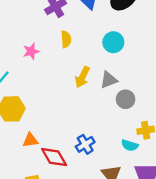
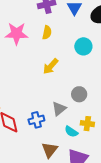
pink star: (31, 51) -> (17, 34), size x1.6
gray triangle: (109, 80) -> (59, 109), moved, turned -35

